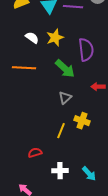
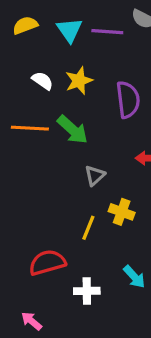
green arrow: (65, 69) -> (73, 130), moved
red semicircle: (35, 153) -> (47, 263), size x1.6
cyan arrow: (89, 174) -> (134, 277), moved

